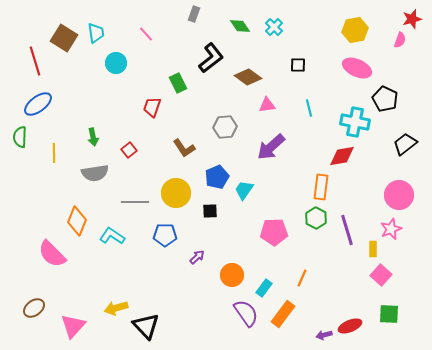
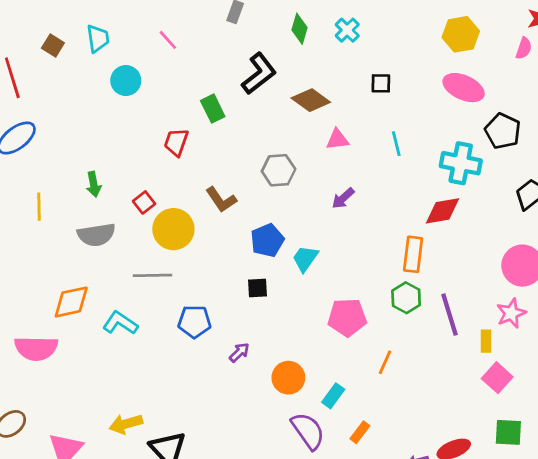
green diamond: (240, 26) -> (300, 29), turned 50
brown square: (64, 38) -> (53, 46), size x0.6
purple arrow: (271, 147) -> (343, 198), size x0.6
yellow circle: (176, 193) -> (173, 229), moved
orange diamond: (77, 221) -> (71, 302), turned 56
pink semicircle: (52, 254) -> (36, 348), turned -44
orange line: (302, 278) -> (385, 362), moved
orange rectangle: (283, 314) -> (360, 432), size x0.6

